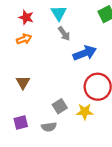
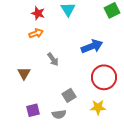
gray arrow: (64, 34) -> (53, 59), moved
brown triangle: (23, 82) -> (24, 73), moved
yellow star: (85, 112) -> (98, 107), moved

